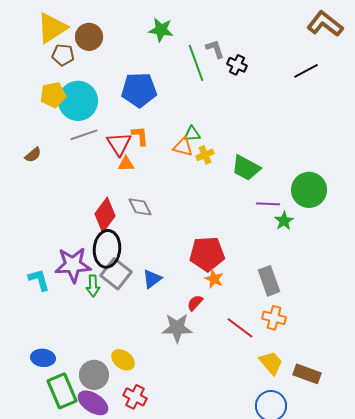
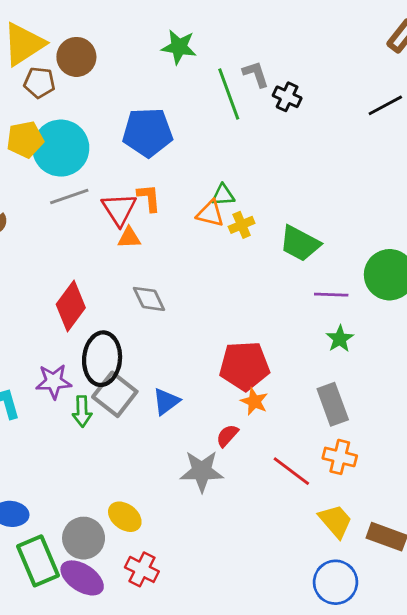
red diamond: (105, 215) -> (71, 306), moved
green star: (284, 221) -> (340, 339), moved
purple star: (73, 265) -> (54, 381), size x0.7

